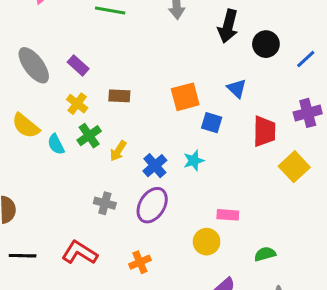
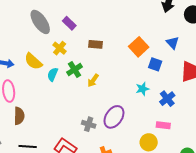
orange square: (185, 97) -> (139, 47), turned -30
yellow cross: (77, 104) -> (60, 48), moved
cyan semicircle: (56, 144) -> (53, 74), turned 48
blue cross: (155, 166) -> (167, 99), moved
gray cross: (105, 203) -> (89, 124), moved

